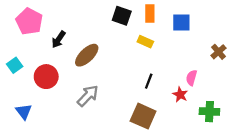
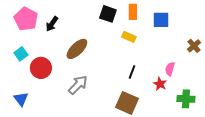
black arrow: (59, 39) -> (52, 24), moved
cyan square: (15, 65) -> (21, 54), moved

